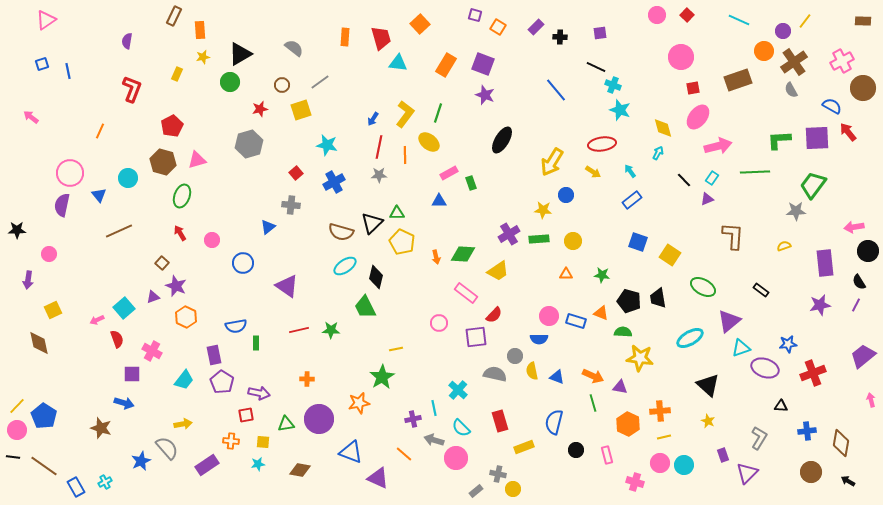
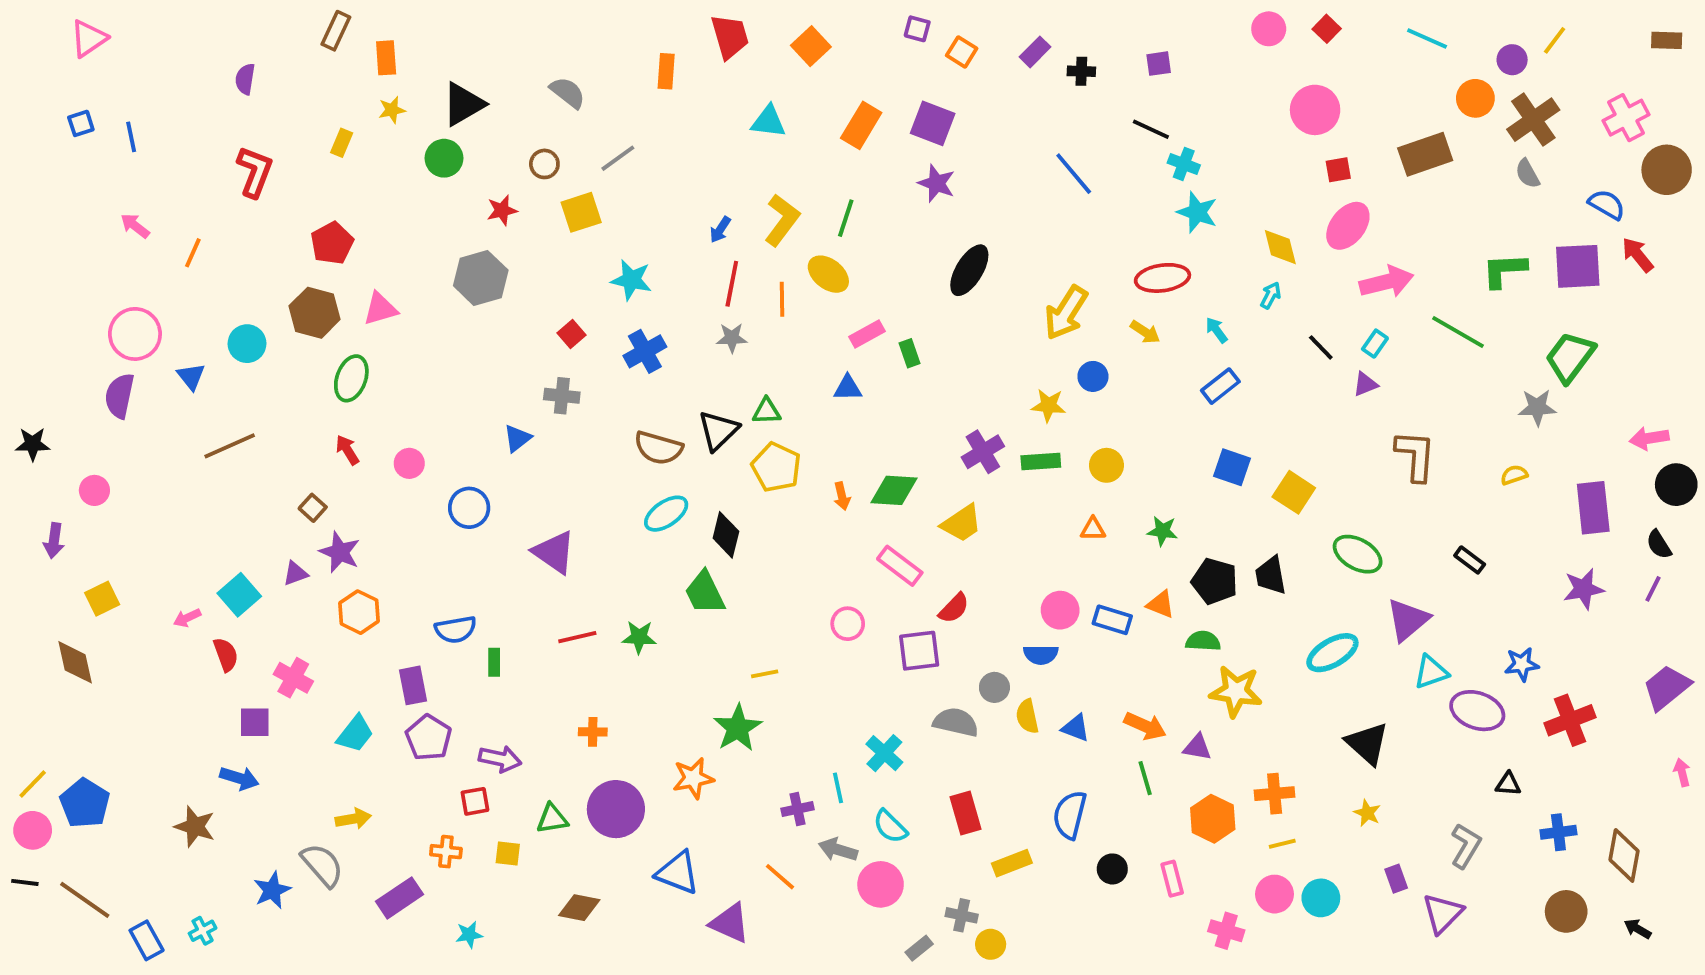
red trapezoid: (381, 38) -> (730, 37), moved
pink arrow: (31, 117) -> (135, 226), moved
green line: (755, 172) -> (1458, 332), turned 32
cyan star: (258, 464) -> (469, 935), moved

